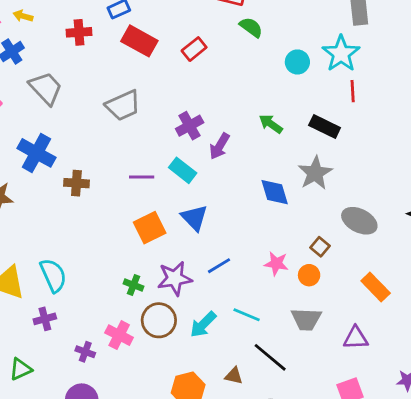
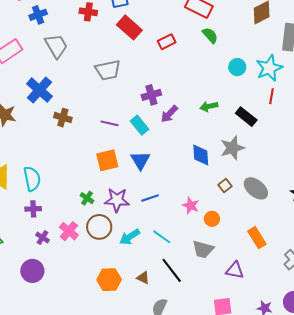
green arrow: (271, 124) -> (209, 106), turned -60
brown square: (320, 247) -> (225, 186), moved
purple cross: (45, 319) -> (33, 209), moved

